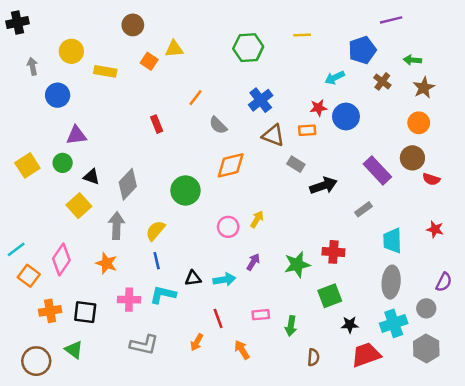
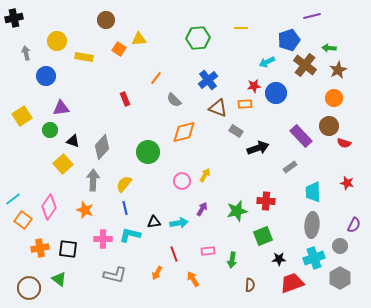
brown cross: (382, 81) -> (305, 65), size x1.6
yellow square: (27, 165) -> (22, 116), moved

